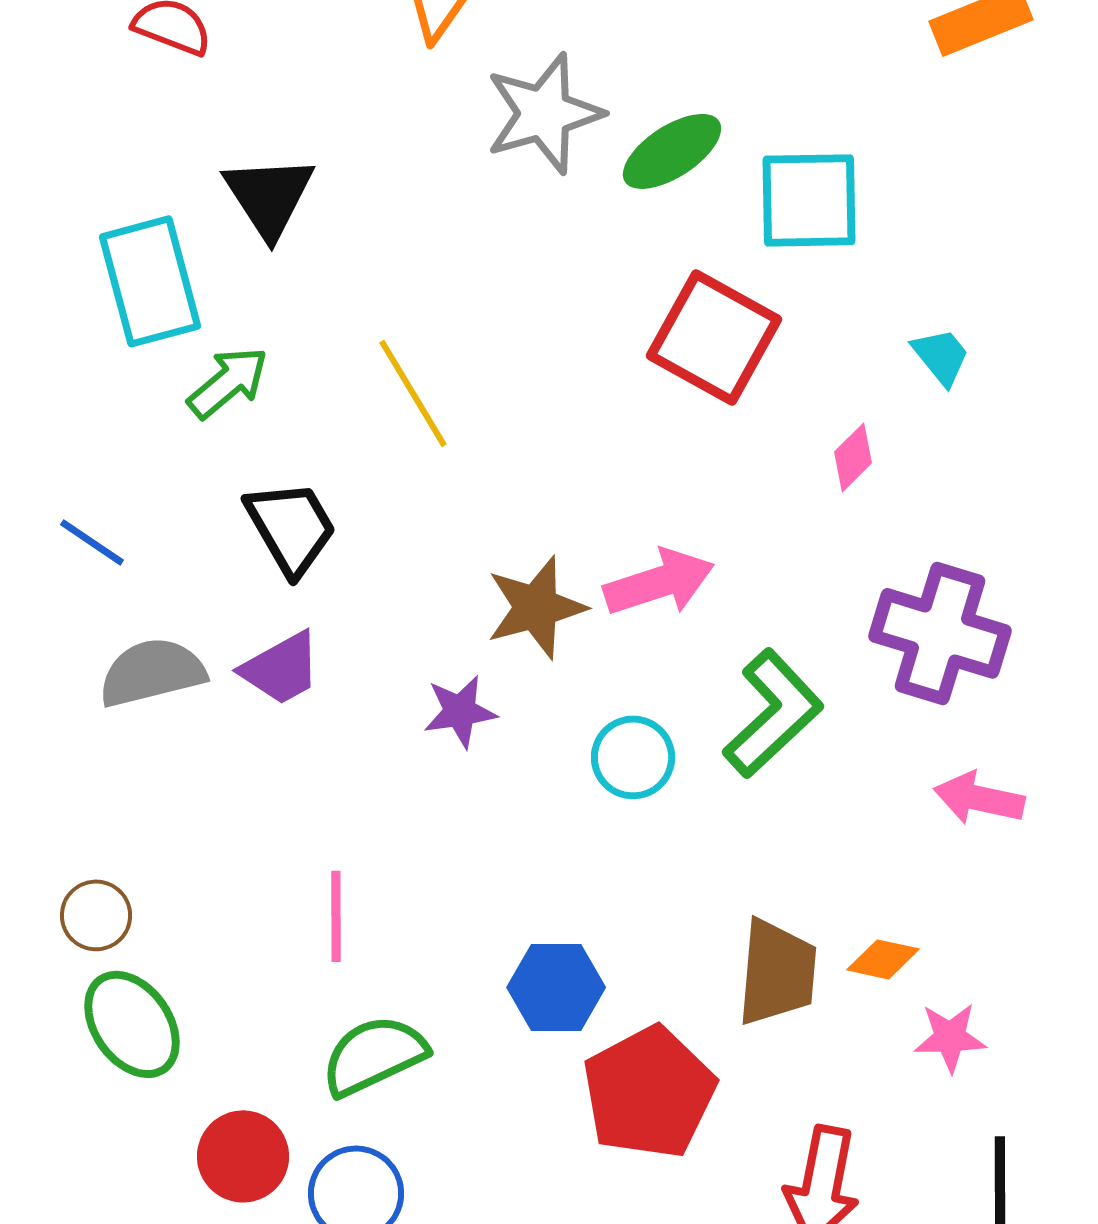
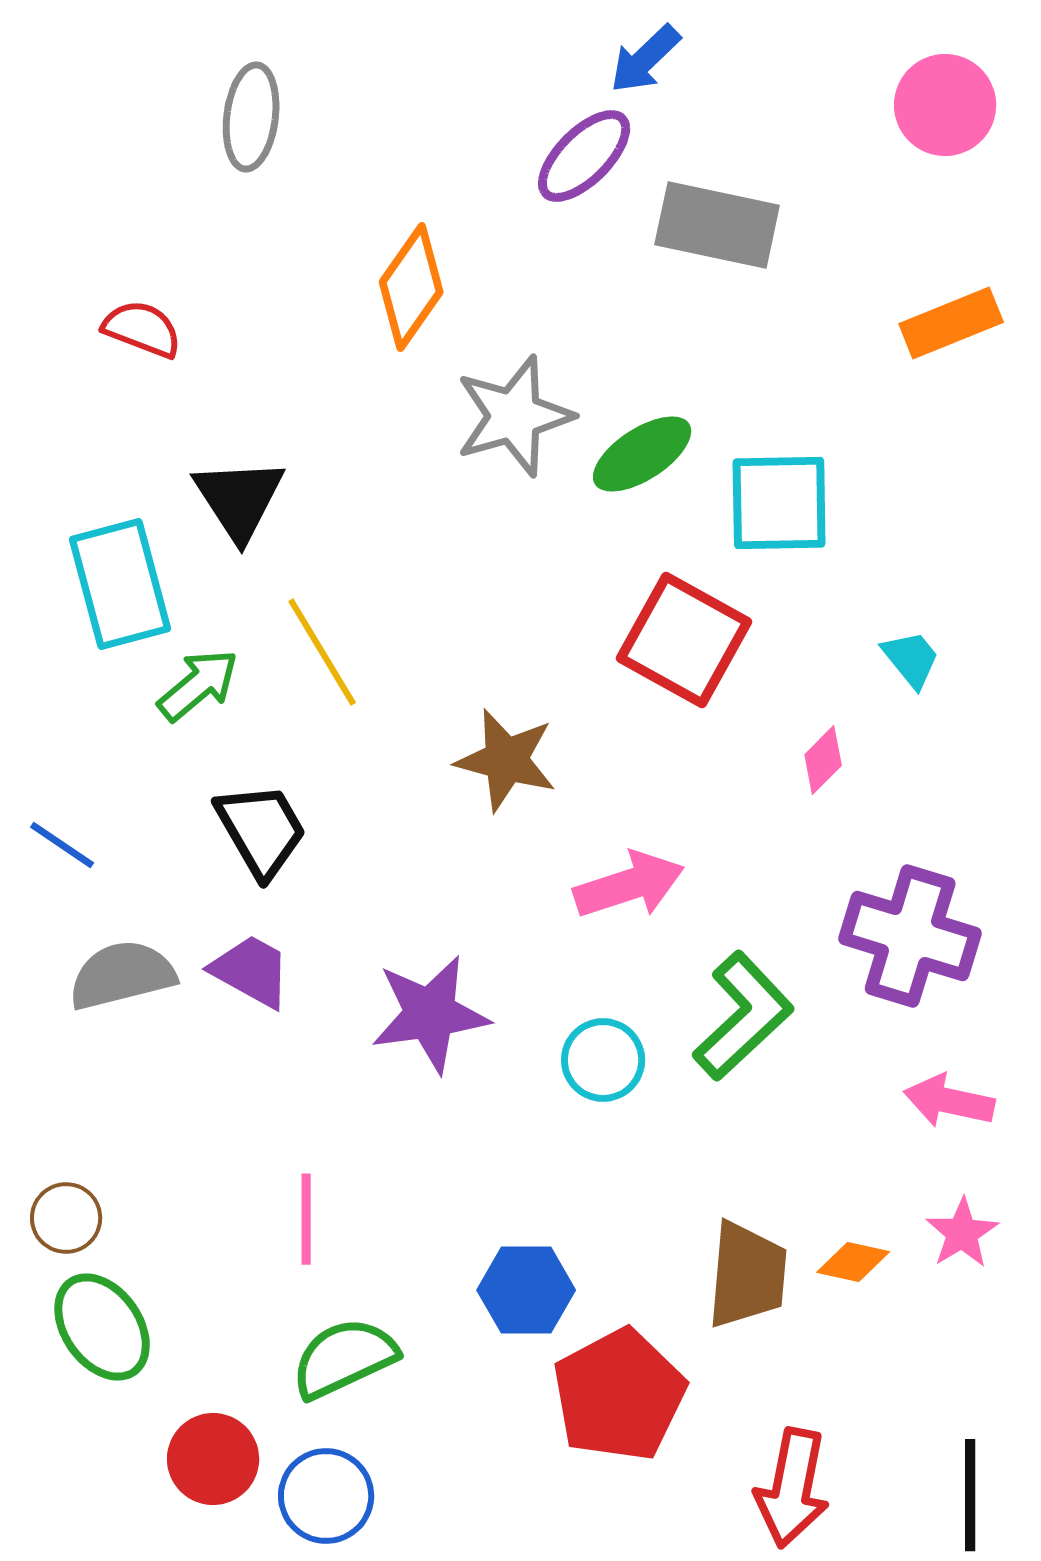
yellow line: (413, 393) -> (322, 652), moved
brown star: (536, 607) -> (506, 760), moved, turned 30
purple trapezoid: (281, 668) -> (251, 971), turned -122
purple star: (460, 711) -> (430, 1014), size x1.6
pink star: (950, 1037) -> (962, 1233), moved, turned -30

